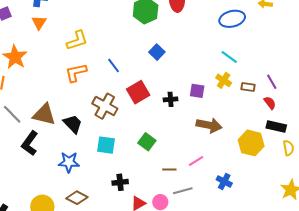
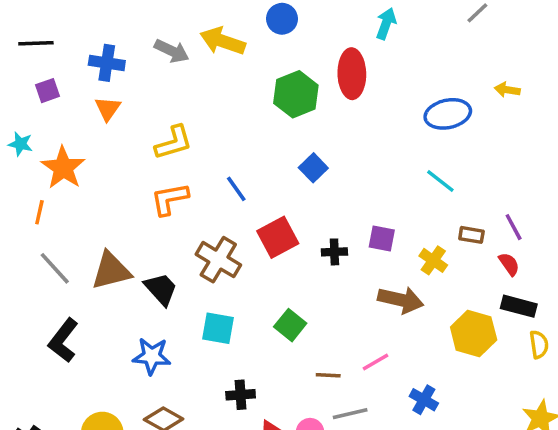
yellow cross: (224, 80) -> (433, 260), moved
brown triangle: (44, 114) -> (111, 271), turned -30
black L-shape: (30, 143) -> (63, 340), moved

